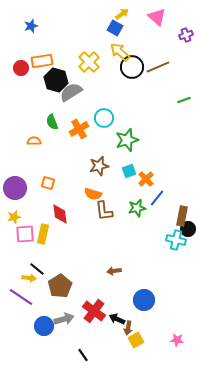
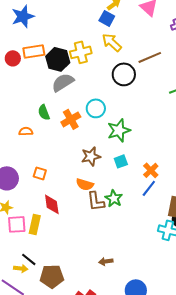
blue star: (31, 26) -> (23, 16), size x1.6
yellow cross: (89, 62) -> (81, 52), turned 30
black circle: (132, 67) -> (124, 74), moved
black hexagon: (56, 80) -> (58, 59), moved
orange cross: (146, 179) -> (151, 170), moved
green star: (137, 208) -> (114, 198), moved, turned -30
brown pentagon: (60, 286) -> (52, 276), turned 30

